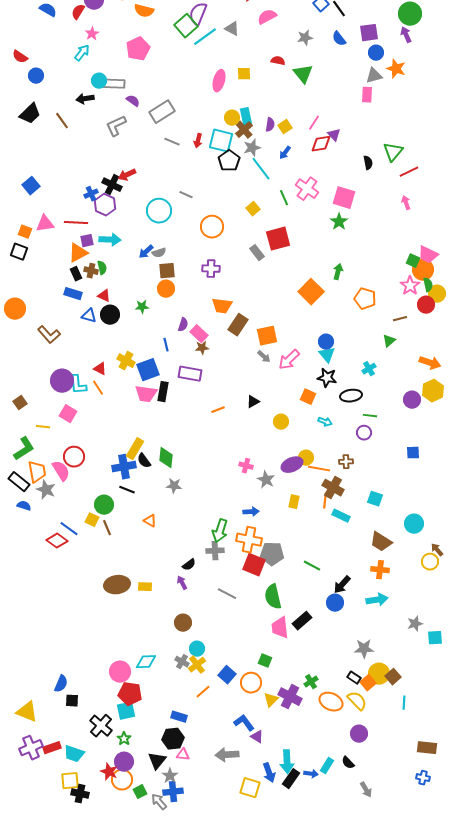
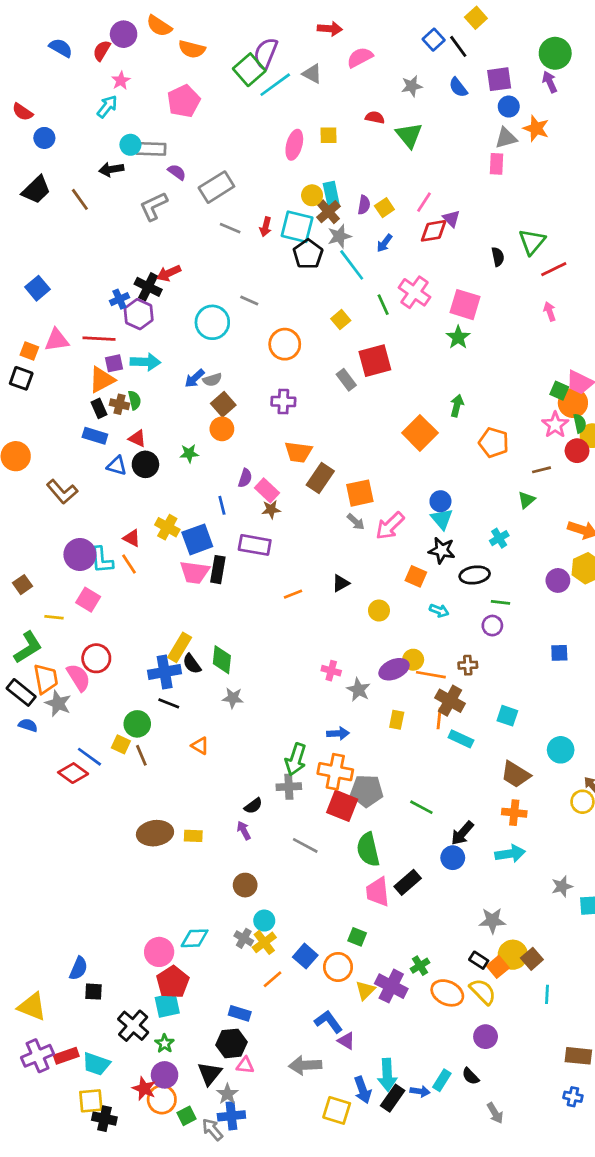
brown square: (167, 271) -> (223, 404), turned -36
red pentagon: (130, 694) -> (173, 982), turned 30

